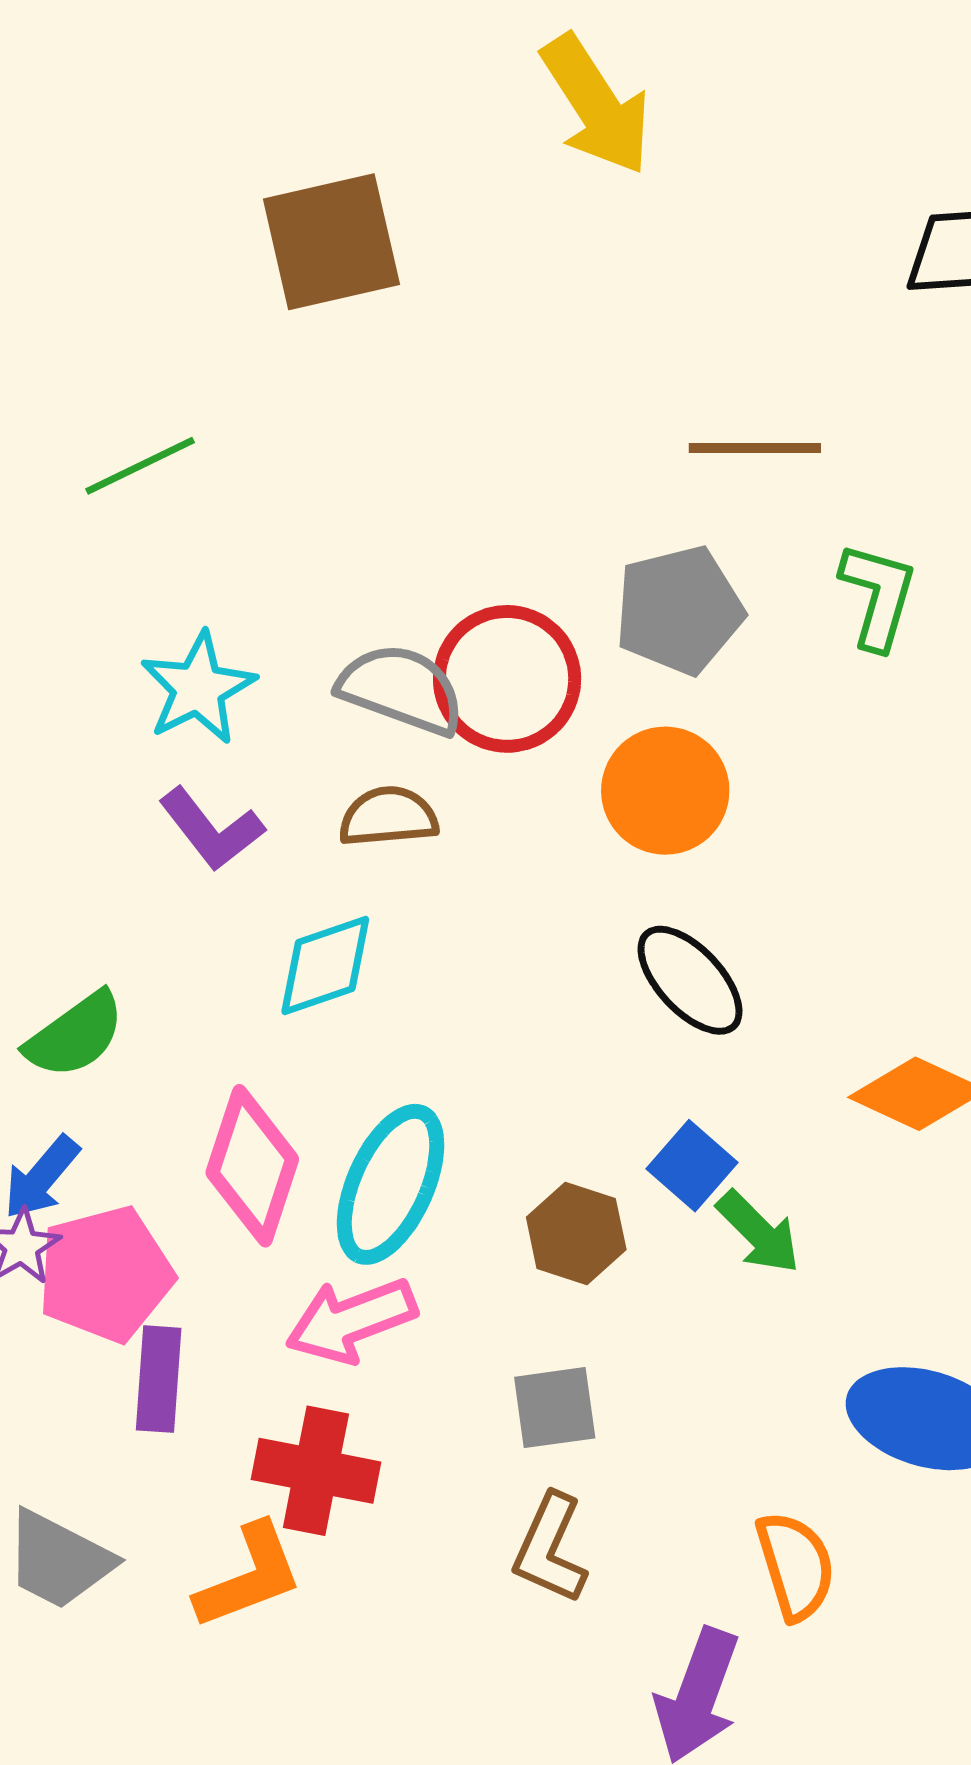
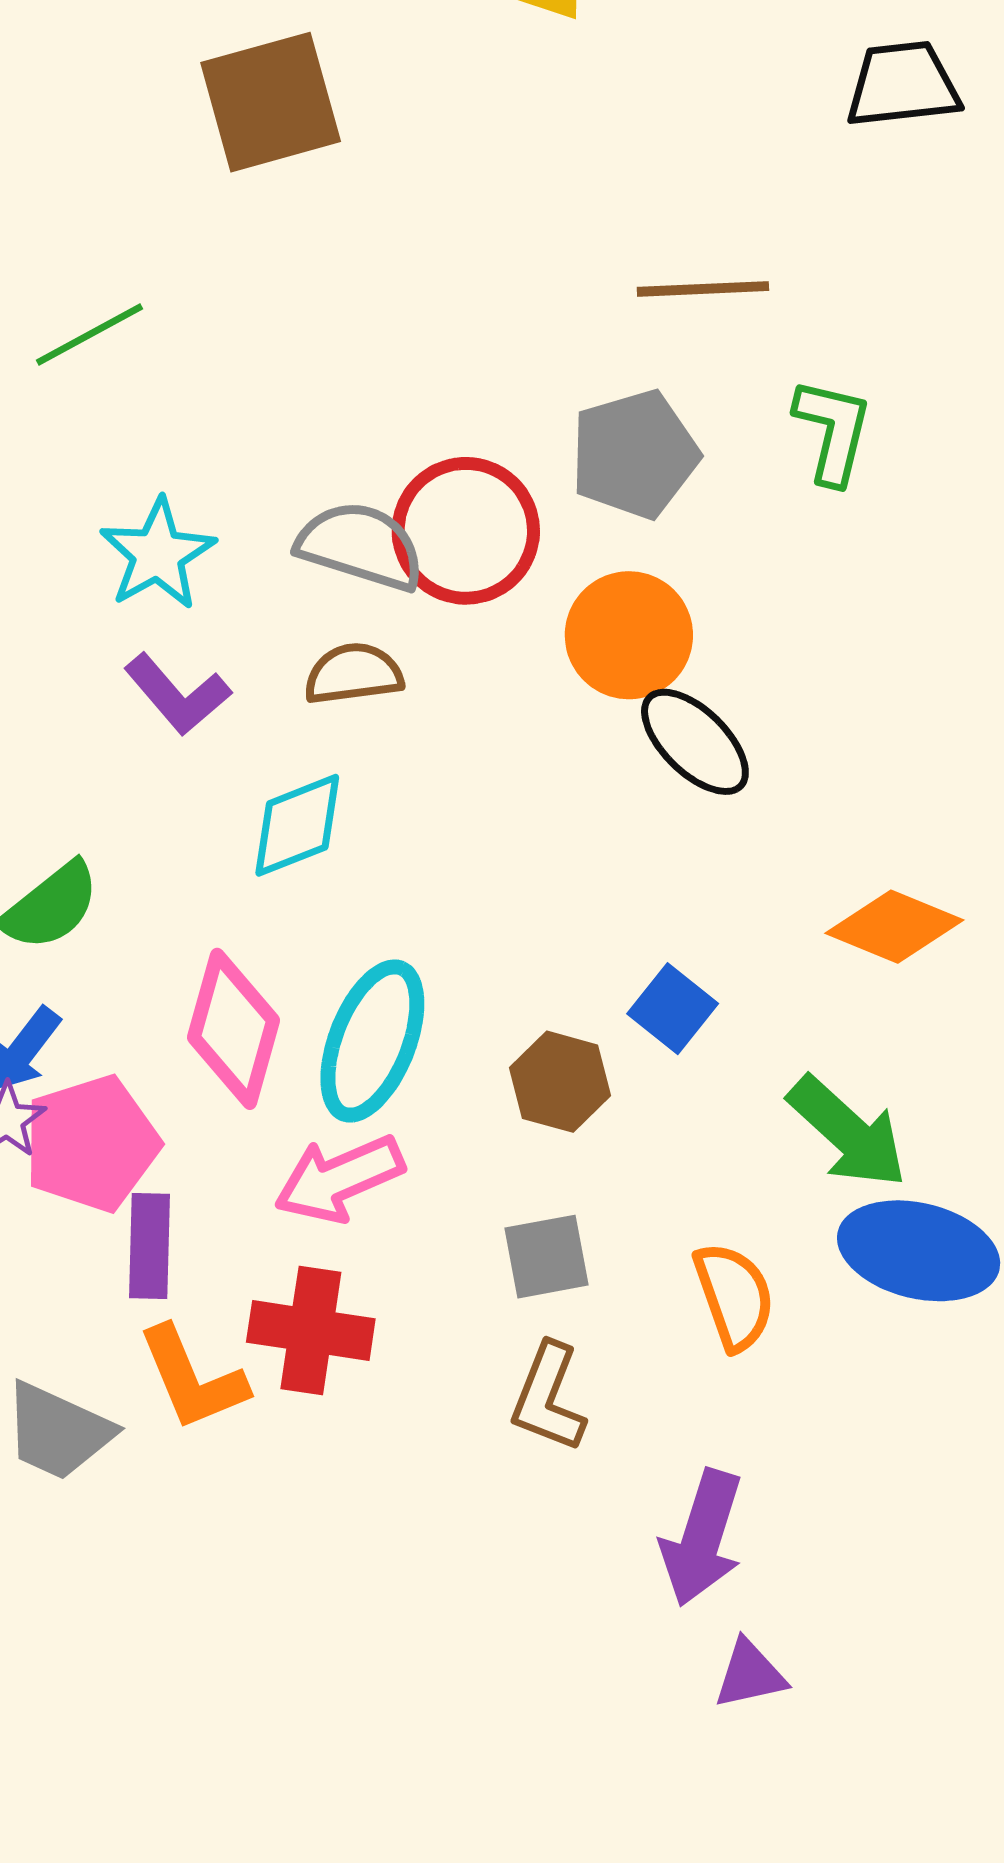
black ellipse: (690, 980) -> (695, 742), moved
green arrow: (758, 1232) -> (848, 1132), moved, size x1.4
orange semicircle: (795, 1566) -> (734, 1296), moved
orange L-shape: (249, 1576) -> (192, 1378), moved, turned 91

